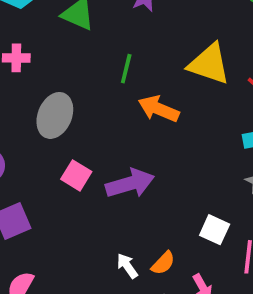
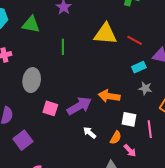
orange arrow: (159, 109) -> (109, 96), moved
orange semicircle: (163, 263) -> (116, 138), moved
white arrow: (127, 266) -> (90, 133), moved

